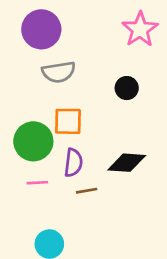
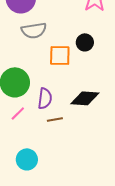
orange square: (68, 121) -> (60, 55), moved
pink line: (37, 183) -> (18, 113), turned -42

